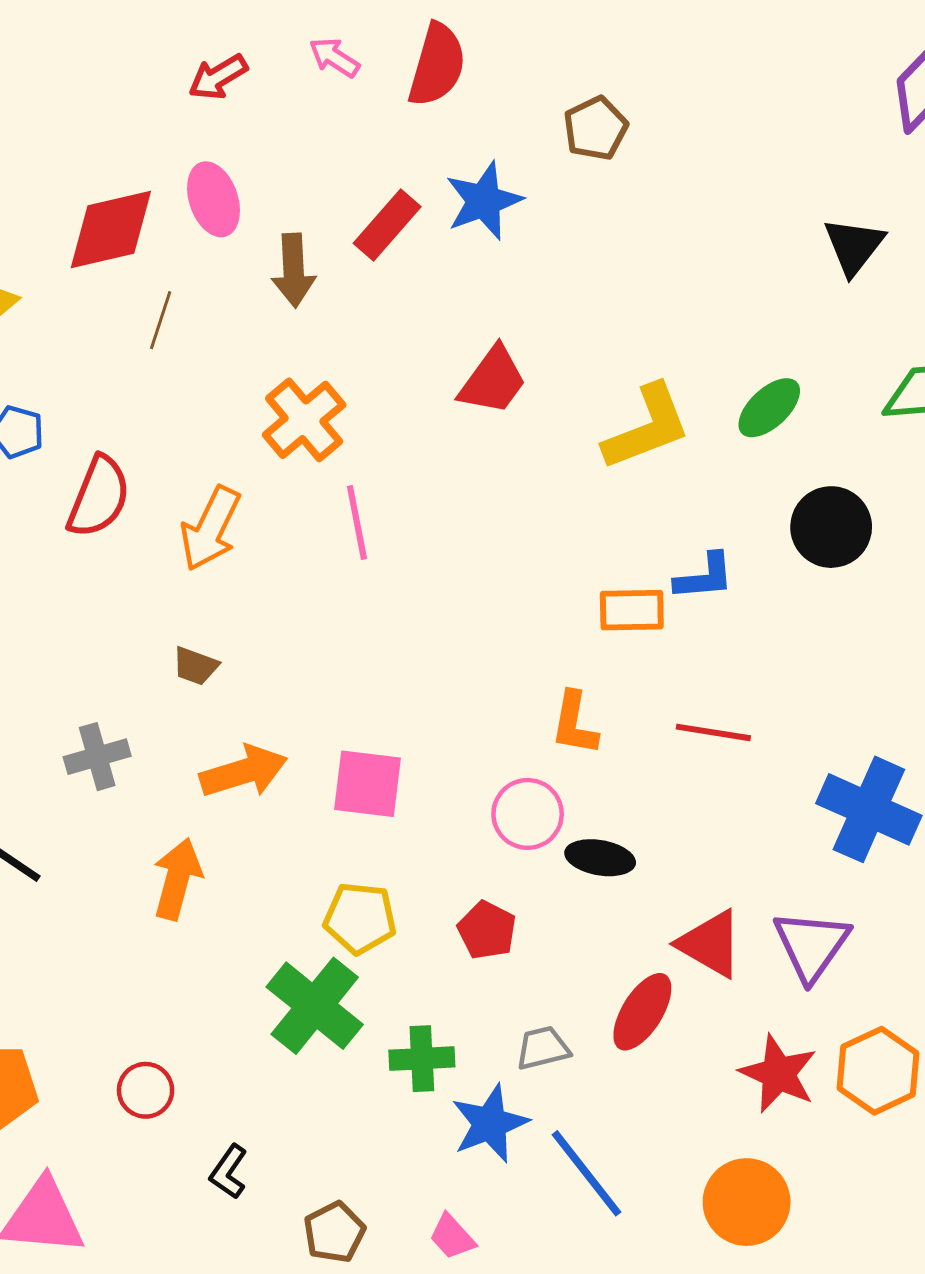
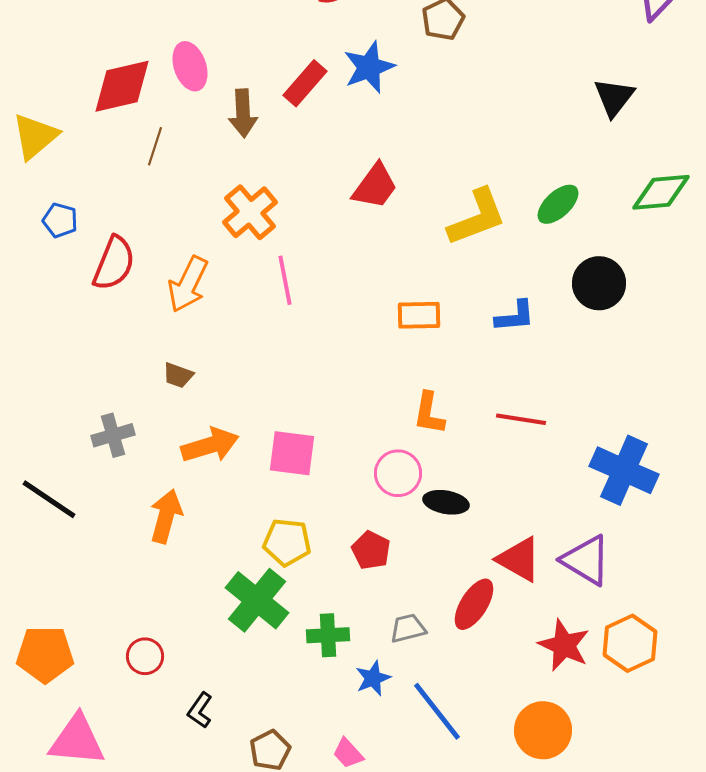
orange rectangle: (632, 610) -> (419, 315), moved
purple triangle: (811, 945) -> (586, 560), turned -34
blue star: (490, 1124) -> (373, 678), size x0.7

